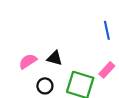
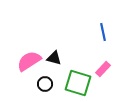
pink semicircle: (28, 61) -> (29, 61), size x1.4

